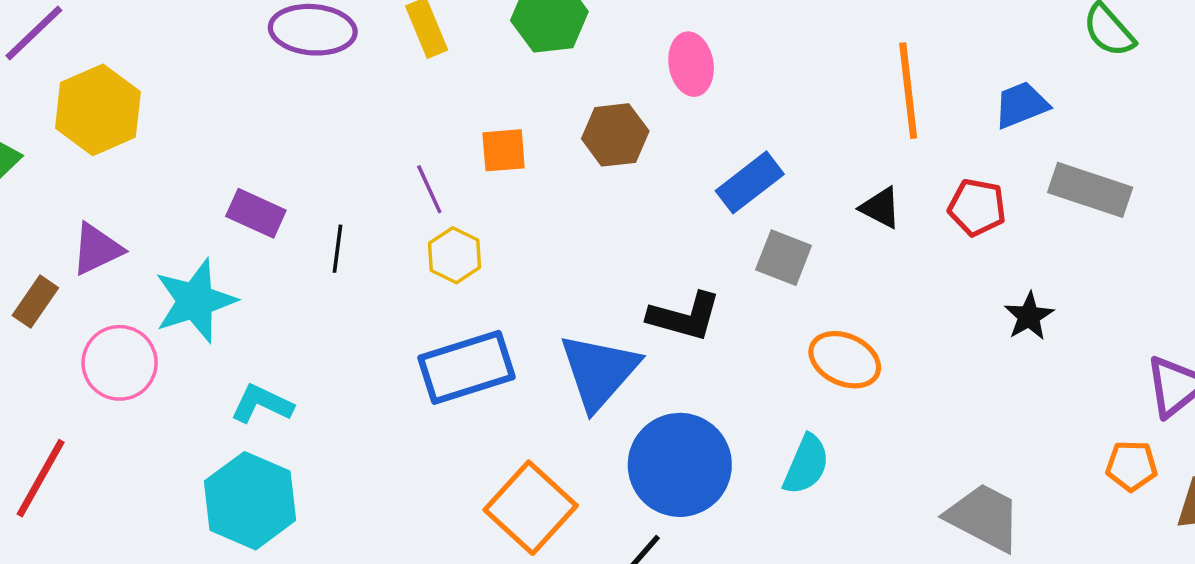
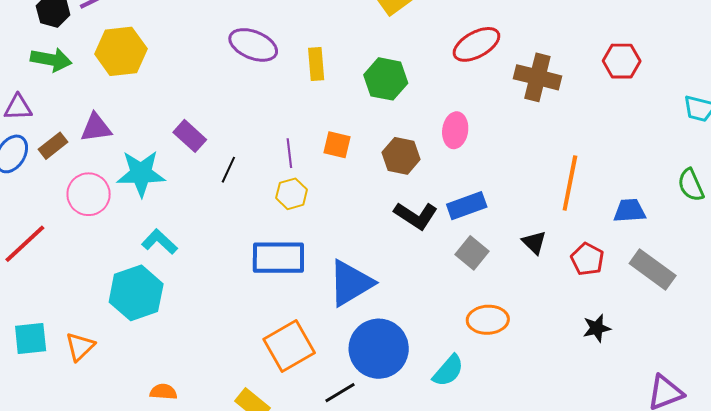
black L-shape: (685, 316) -> (416, 216), moved
orange ellipse: (845, 360) -> (488, 320), turned -45

